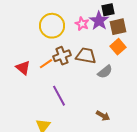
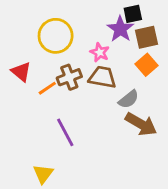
pink star: (82, 24) -> (100, 52), moved
red triangle: (23, 68) -> (21, 72), moved
brown arrow: (103, 116) -> (141, 124), moved, size x1.6

